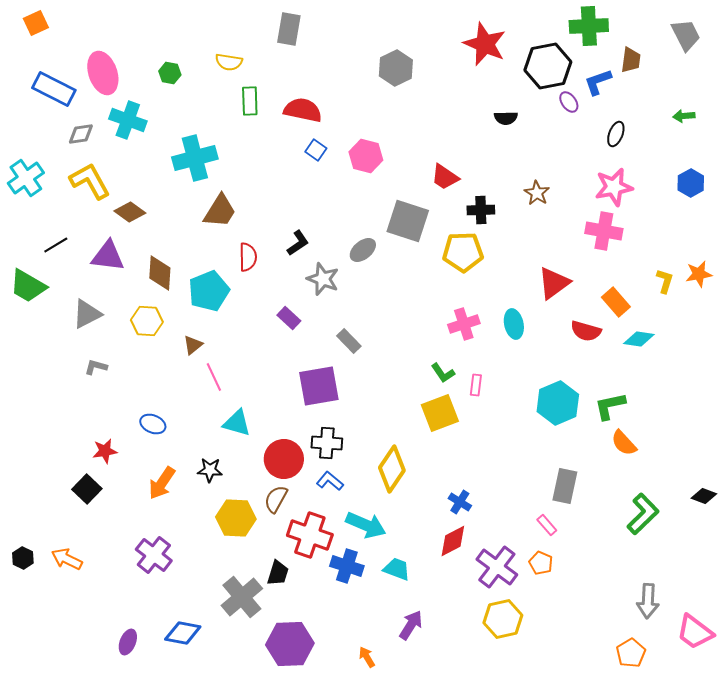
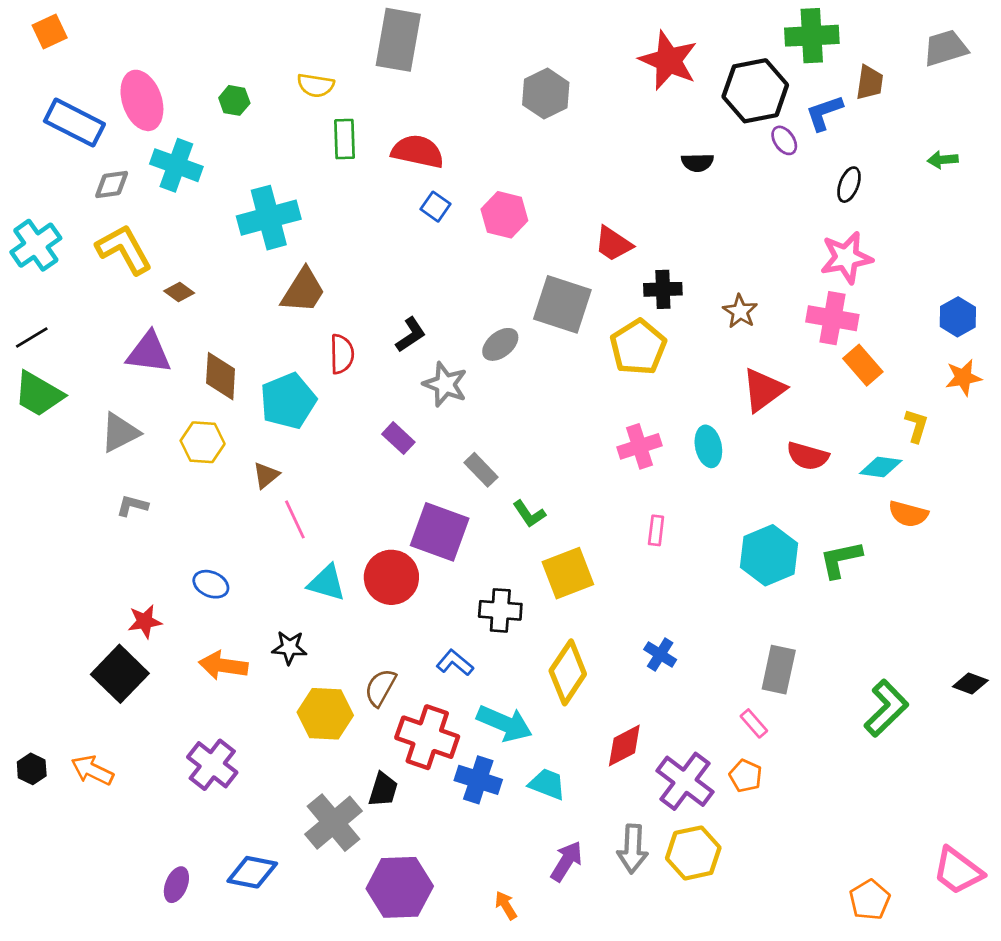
gray rectangle: (289, 29) -> (398, 40), size x1.4
gray trapezoid: (686, 35) -> (945, 48), turned -80
blue hexagon: (691, 183) -> (958, 317), moved
brown star: (537, 193) -> (740, 311), moved
brown diamond: (130, 212) -> (179, 292), size x0.7
black line: (56, 245) -> (32, 338), moved
yellow pentagon: (463, 252) -> (638, 347), turned -30
yellow L-shape: (665, 281) -> (917, 426), moved
orange rectangle: (616, 302) -> (863, 365), moved
green L-shape: (443, 373) -> (529, 514), moved
purple square: (319, 386) -> (440, 532), turned 30
yellow square: (440, 413) -> (568, 573), moved
black cross: (327, 443) -> (500, 610), moved
orange semicircle: (624, 443) -> (908, 514), moved, turned -32
red circle: (284, 459) -> (391, 577), moved
yellow diamond: (392, 469) -> (568, 672), moved
orange arrow: (162, 483) -> (223, 666), turned 64
black square: (87, 489) -> (120, 674), size x1.4
blue cross: (460, 502) -> (660, 654), moved
gray arrow: (648, 601) -> (633, 849), moved

